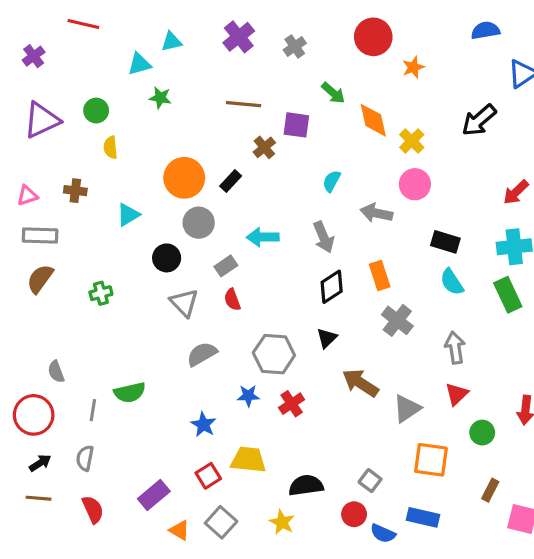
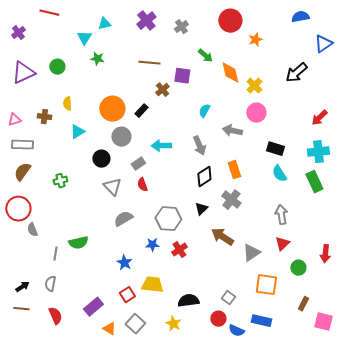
cyan triangle: (139, 64) -> (84, 38), turned -42
yellow semicircle: (111, 147) -> (67, 104), moved
gray cross: (397, 320) -> (231, 200), moved
red circle: (34, 415) -> (18, 209), moved

